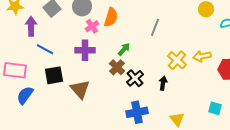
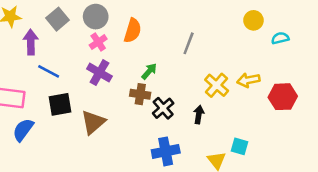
pink cross: (92, 26) -> (98, 42), moved
purple cross: (85, 50) -> (99, 73), turned 30
brown cross: (117, 67) -> (140, 94), turned -35
brown triangle: (80, 89) -> (93, 122), turned 30
cyan square: (215, 108) -> (239, 146), moved

